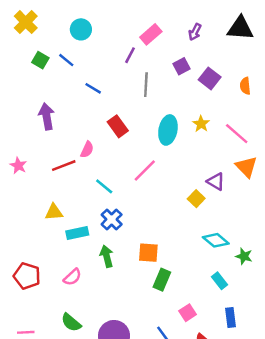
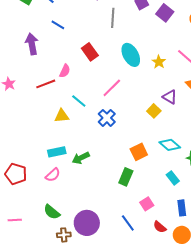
blue line: (93, 88) -> (58, 25), moved
yellow star: (201, 124) -> (159, 62), moved
cyan ellipse: (168, 130) -> (131, 55), turned -40
yellow triangle: (54, 212) -> (62, 116), moved
blue cross: (112, 219) -> (107, 118), moved
cyan rectangle: (77, 233) -> (57, 152), moved
orange square: (148, 253) -> (139, 152), moved, turned -30
green arrow: (107, 256) -> (81, 158), turned -102

